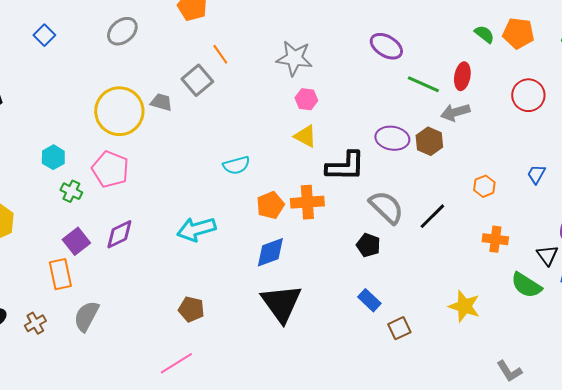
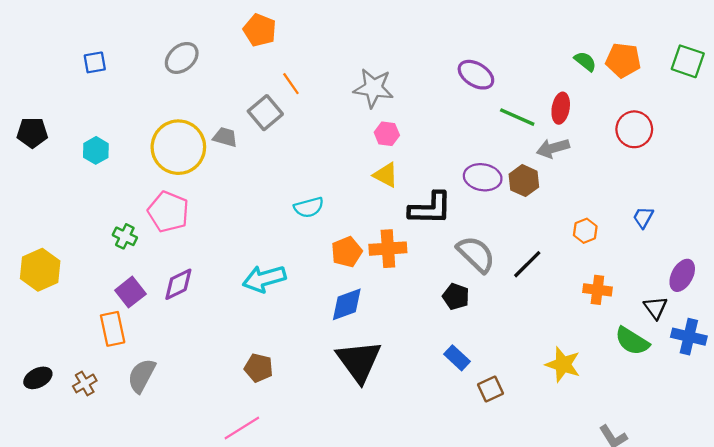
blue square: (44, 35) -> (95, 62), turned 35
cyan hexagon: (53, 157) -> (96, 150), moved

